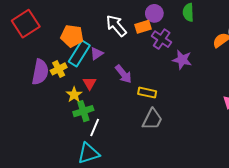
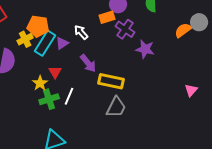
white arrow: (116, 26) -> (81, 32), moved, size x0.7
yellow cross: (59, 69) -> (25, 39), moved
yellow rectangle: (147, 93) -> (111, 81), size x1.4
white line: (95, 128) -> (69, 96), moved

